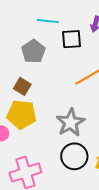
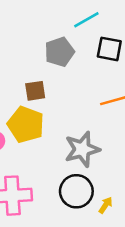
cyan line: (48, 21) -> (86, 20), turned -50
brown square: (22, 86) -> (35, 91), turned 36

